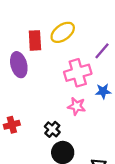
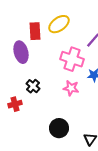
pink cross: (78, 73) -> (72, 59), turned 35
black cross: (52, 129) -> (33, 86), moved

